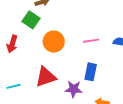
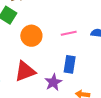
purple star: (74, 89) -> (53, 82), turned -30

